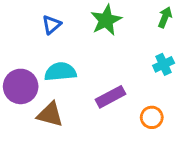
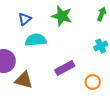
green star: (106, 20) -> (62, 16), turned -30
cyan semicircle: (60, 72) -> (36, 40), moved

